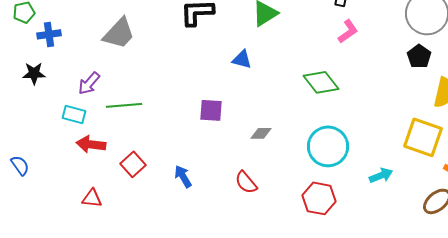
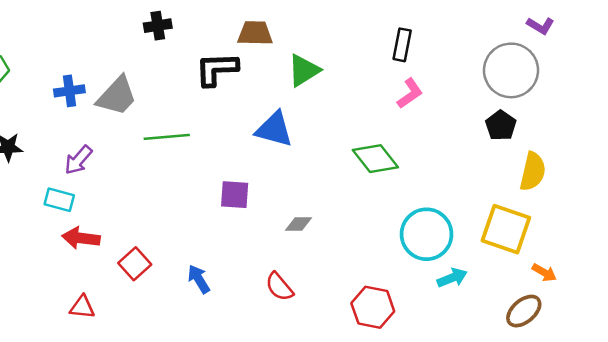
blue cross: (49, 34) -> (69, 91), moved
blue triangle: (242, 59) -> (274, 129), size x1.5
green line: (124, 105) -> (167, 137), moved
cyan circle: (328, 146) -> (427, 234), moved

